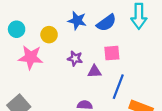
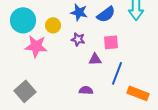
cyan circle: (17, 29) -> (23, 20), size x1.6
purple star: (75, 58) -> (78, 39), moved

